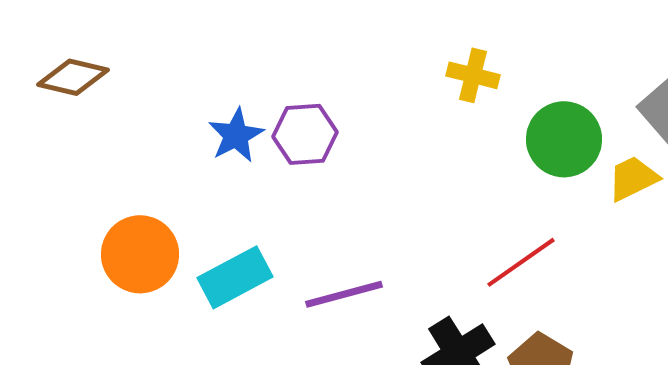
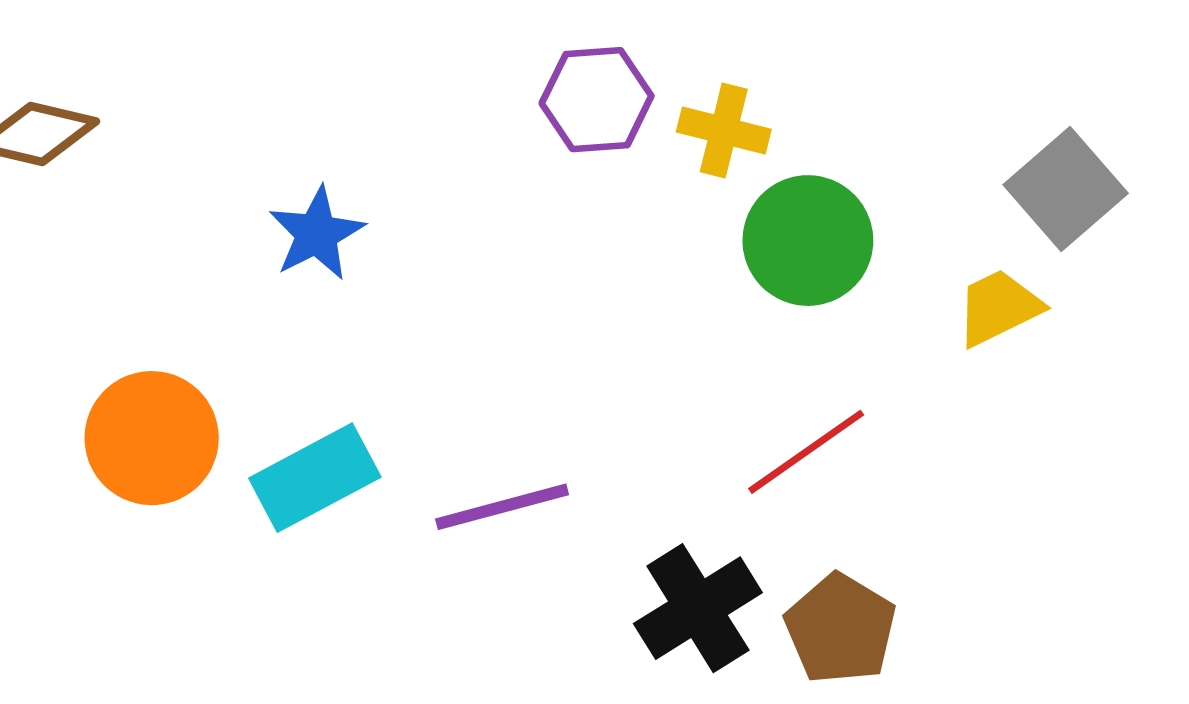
purple hexagon: (305, 134) -> (597, 100), moved
green circle: (564, 139) -> (808, 241), moved

